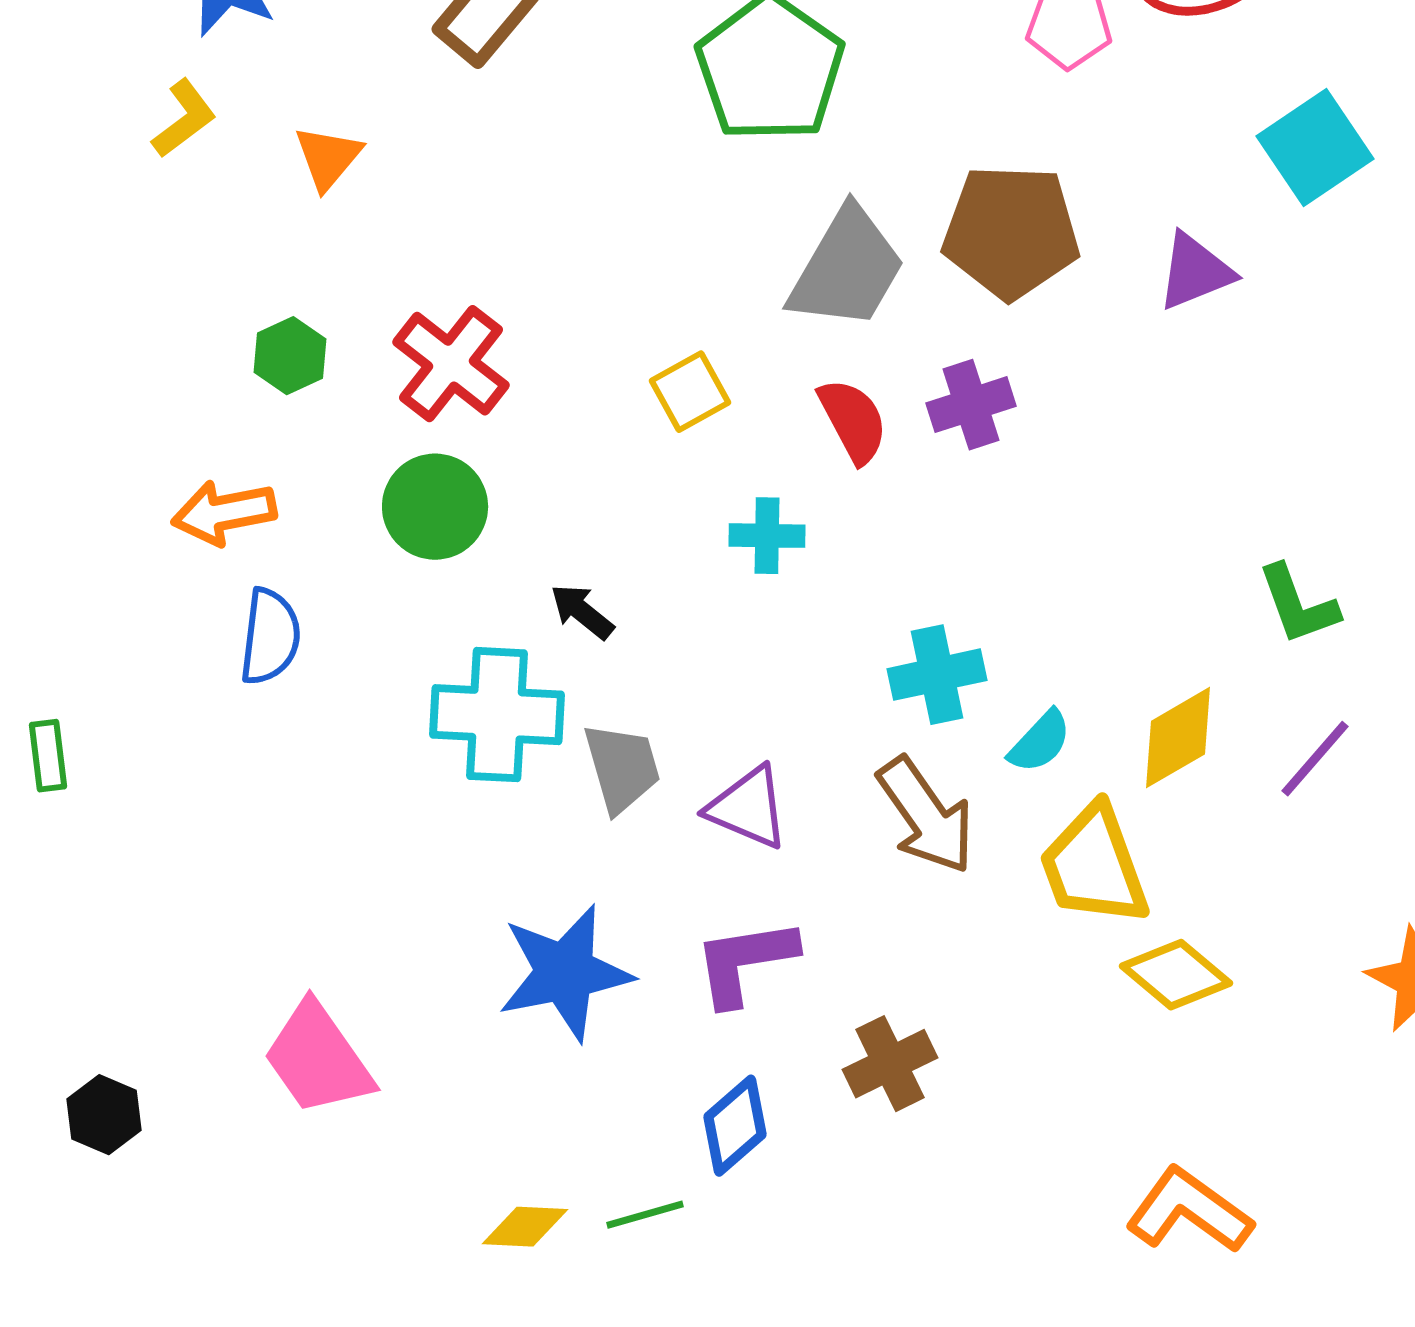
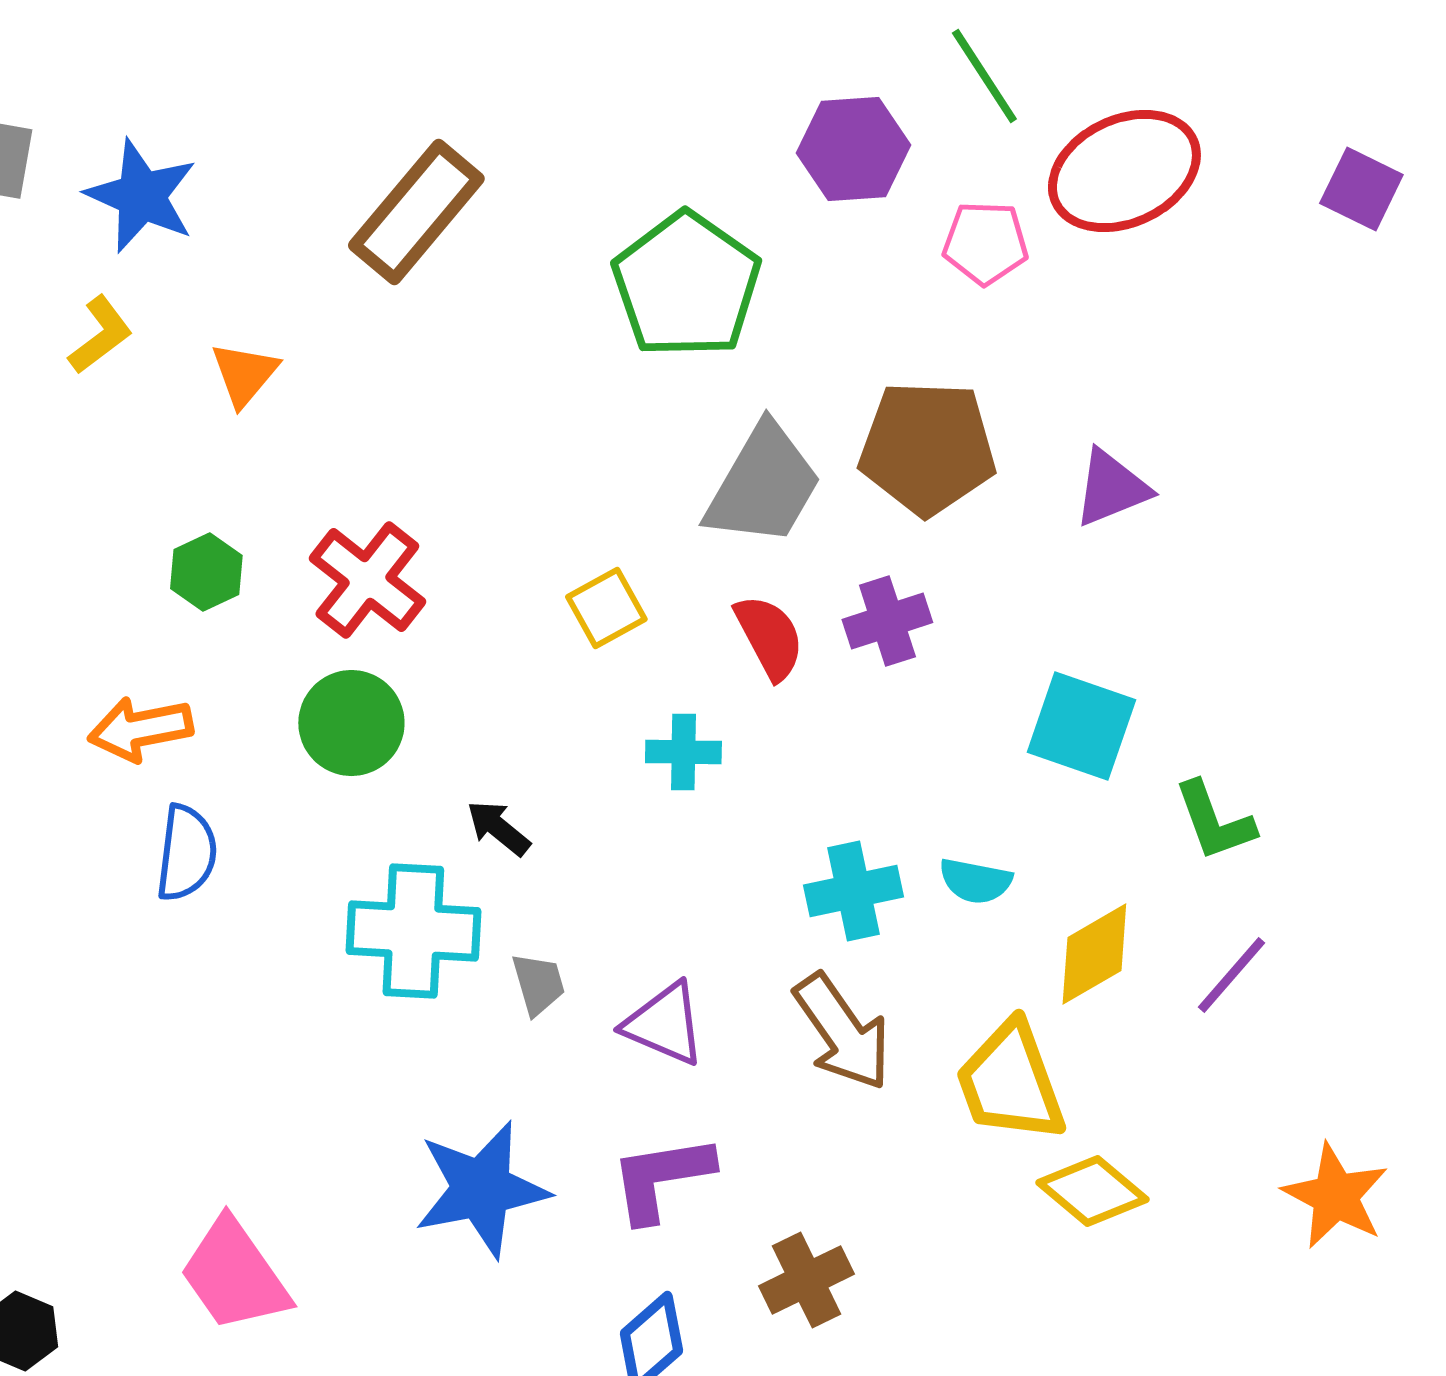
cyan square: (1315, 148) -> (1081, 726), moved, turned -37
cyan semicircle: (1040, 742) -> (975, 881), moved, turned 58
gray trapezoid: (622, 768) -> (538, 984), size x0.7

